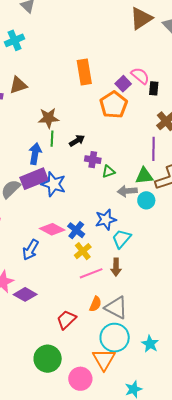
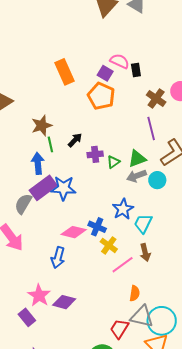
green triangle: (144, 176) -> (137, 159), moved
gray triangle: (116, 308) -> (142, 317), moved
red trapezoid: (66, 320) -> (119, 329), moved

